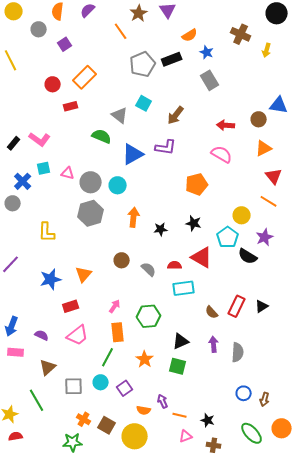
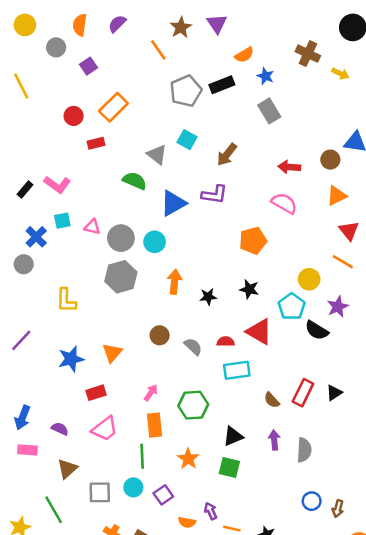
yellow arrow: (267, 50) -> (340, 74), turned -80
green line: (108, 357) -> (142, 456), turned -30

